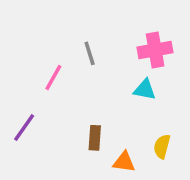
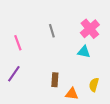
pink cross: (155, 50) -> (90, 29), turned -30
pink line: (53, 78) -> (18, 43), moved, turned -49

